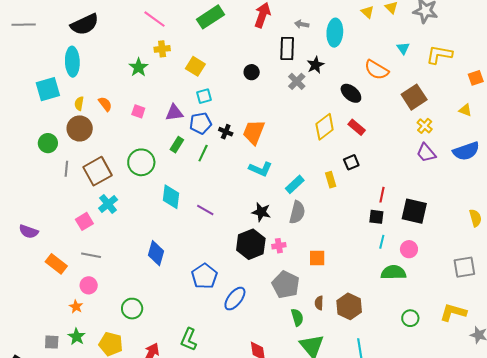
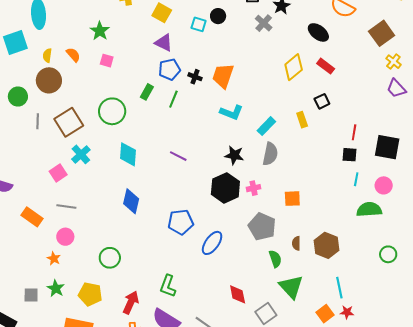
green star: (138, 67) -> (100, 31), moved
cyan square: (204, 96) -> (199, 24), moved, turned 35
purple triangle: (174, 113) -> (164, 43), moved, turned 36
cyan diamond: (171, 197) -> (128, 154), moved
blue pentagon: (204, 276) -> (181, 222), turned 30

